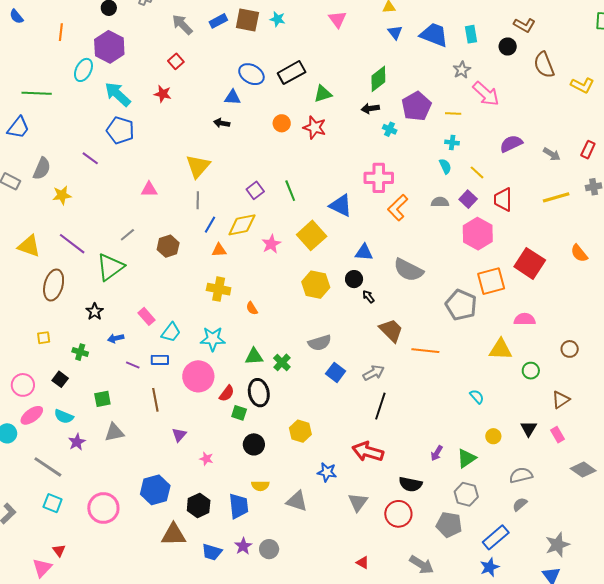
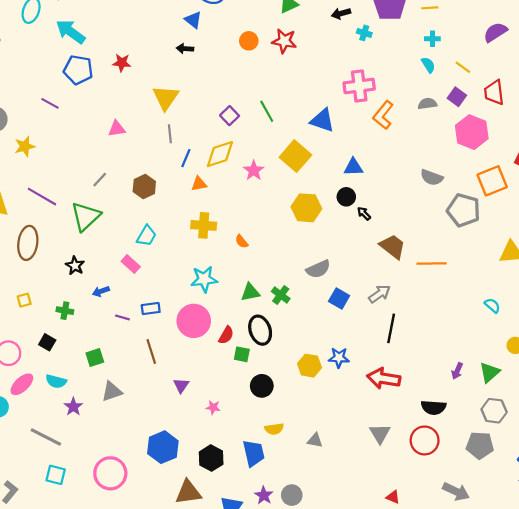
red star: (163, 94) -> (122, 63), moved
blue triangle: (233, 97) -> (193, 20), turned 42
gray semicircle: (408, 270) -> (432, 178), moved, size x0.7
cyan trapezoid: (171, 332) -> (147, 236), moved
blue star: (327, 472) -> (339, 358), moved
gray triangle: (297, 501) -> (315, 440), size x0.7

